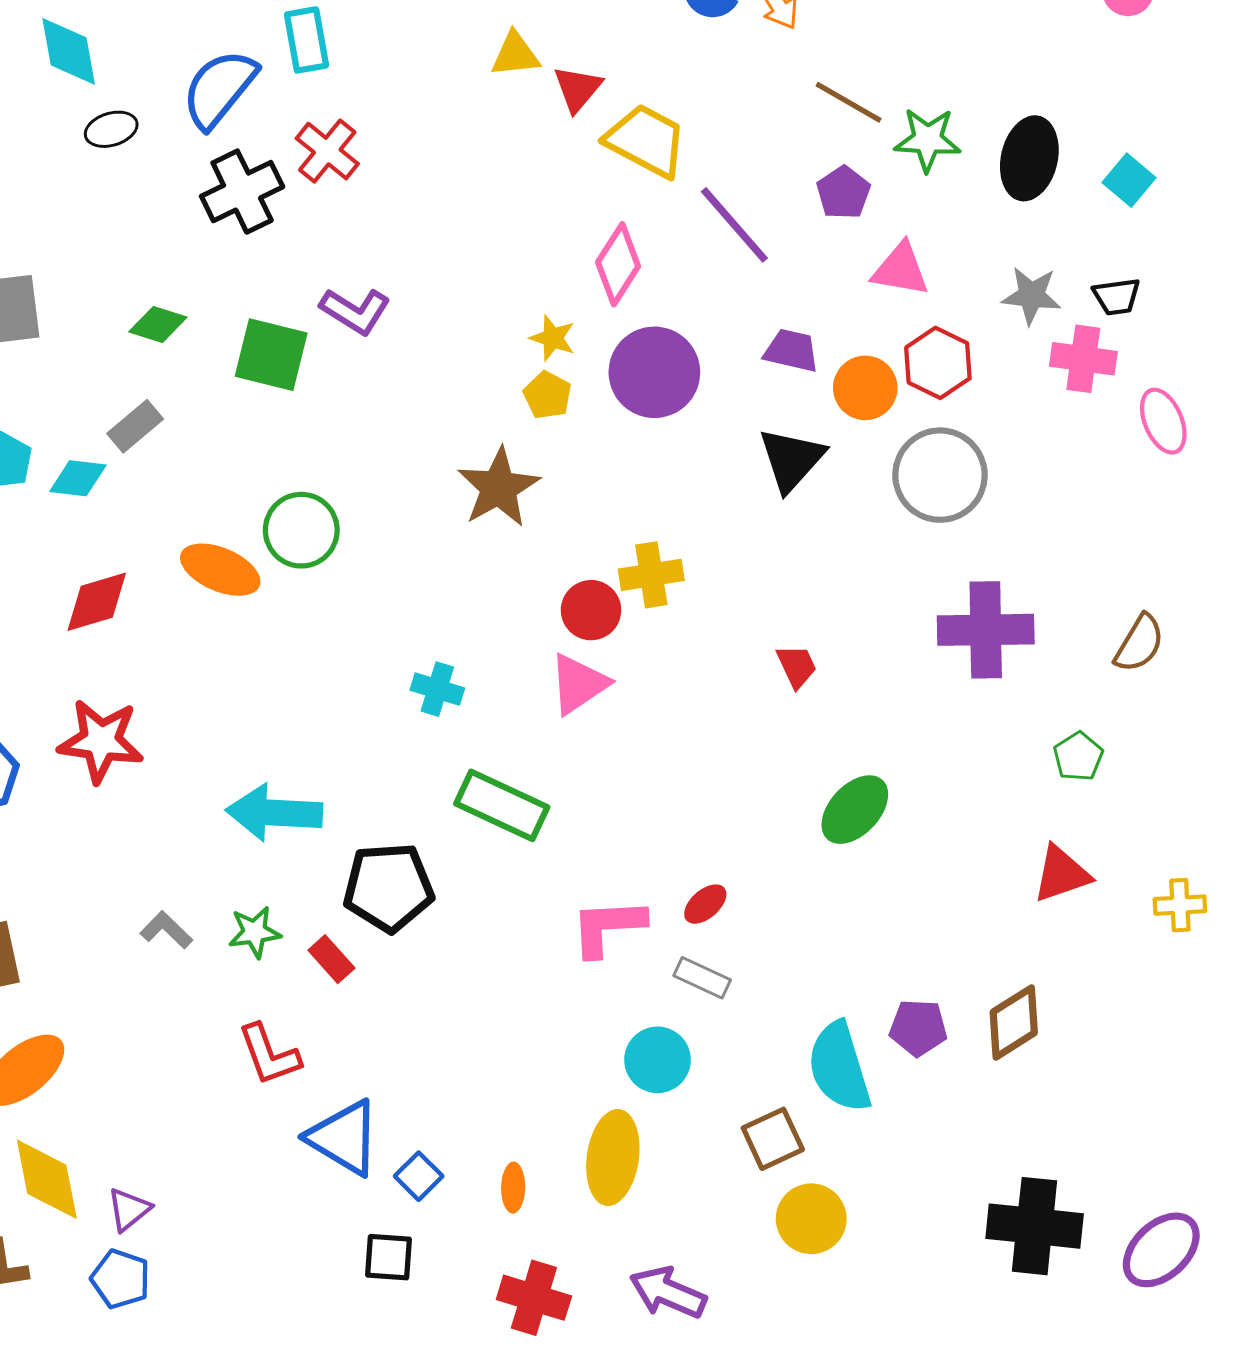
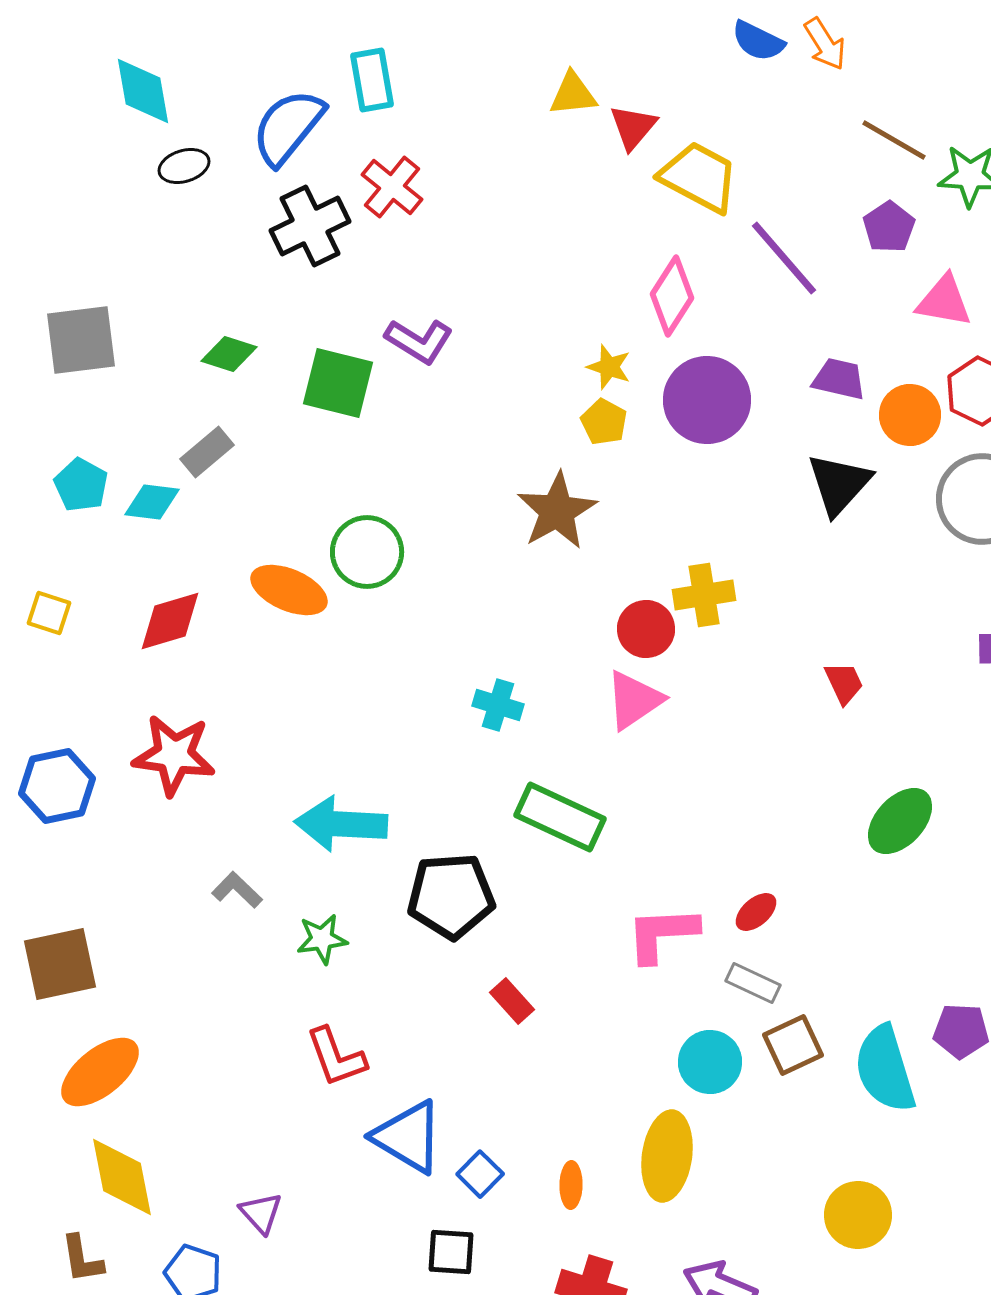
gray L-shape: (166, 930) -> (237, 890), moved
red rectangle: (331, 959) -> (512, 1001), moved
brown square: (773, 1139) -> (793, 1045), moved
purple triangle: (129, 1209) -> (261, 1213), moved, turned -33

